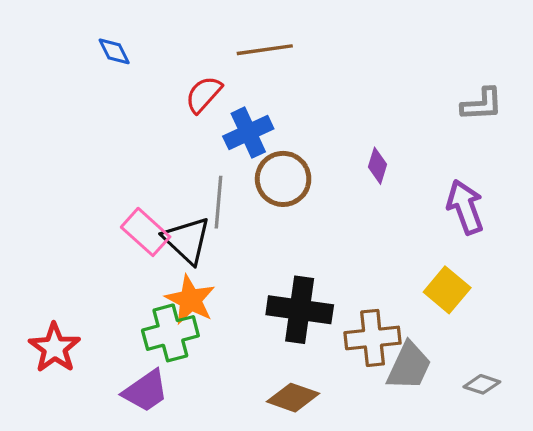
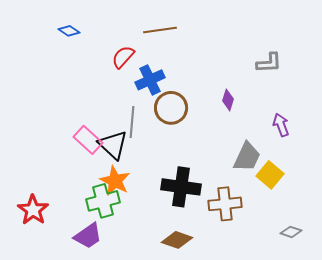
blue diamond: (114, 51) -> (69, 31), turned -30
gray L-shape: (482, 104) -> (269, 63), moved
purple arrow: (465, 207) -> (281, 125), size x0.7
gray trapezoid: (409, 366) -> (247, 157), moved

